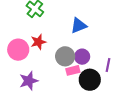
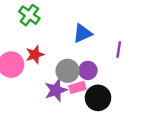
purple line: (108, 65) -> (119, 50), moved
purple star: (29, 81) -> (56, 90), moved

